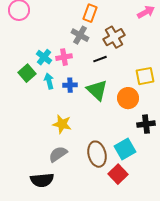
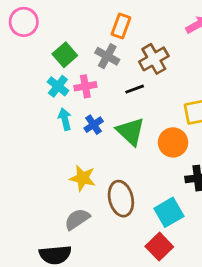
green square: (27, 73) -> (65, 55), moved
blue cross: (70, 85) -> (94, 125), turned -32
brown ellipse: (97, 154) -> (121, 199), moved

